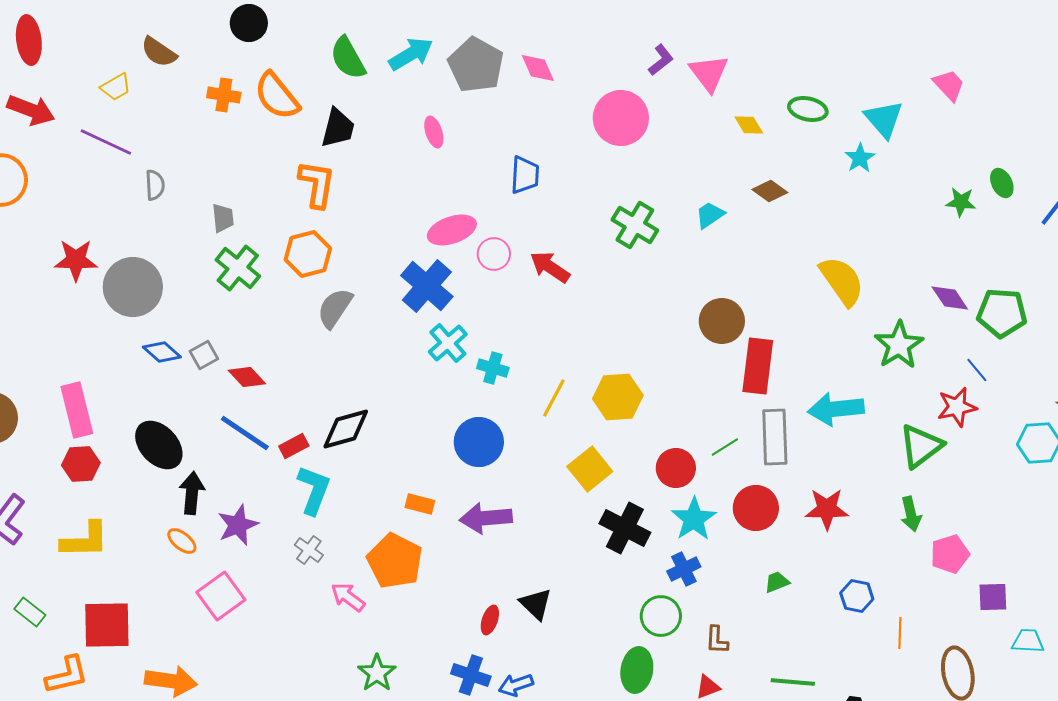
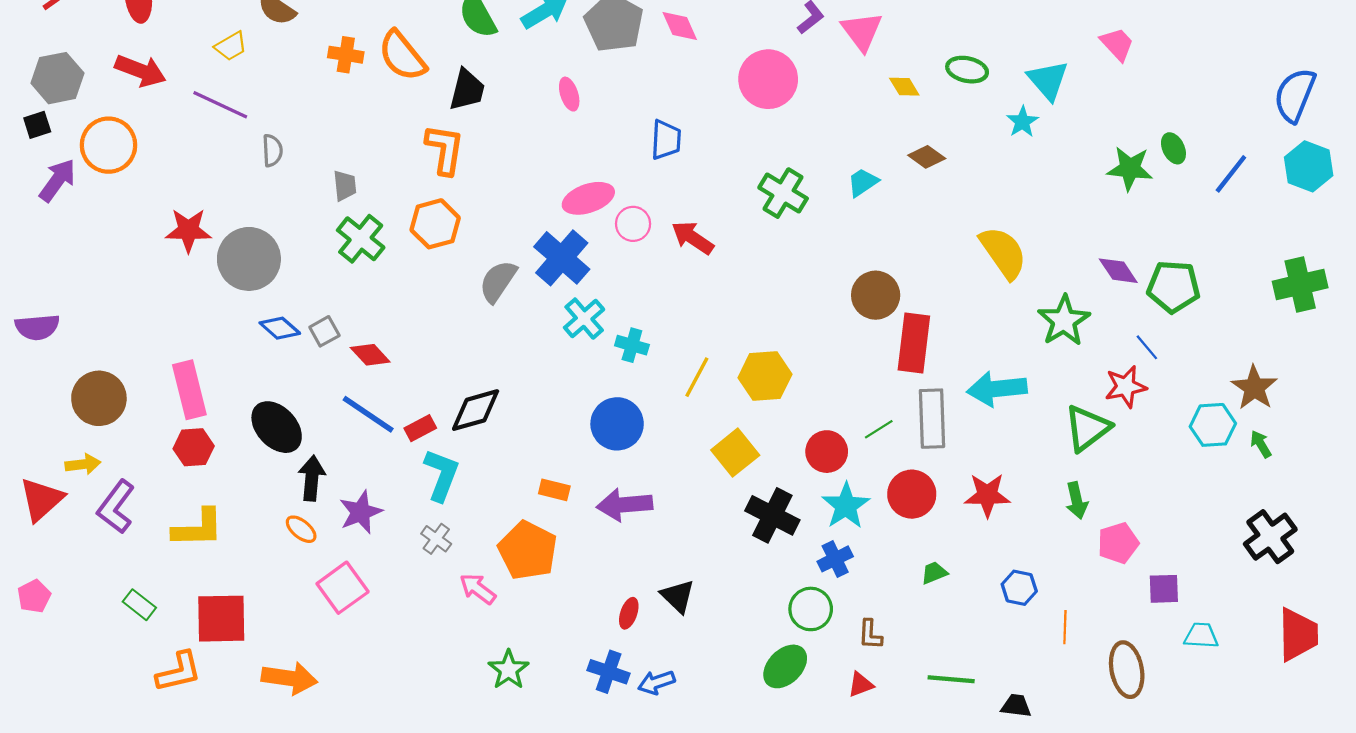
green star: (961, 202) -> (1130, 169), size x1.4
gray semicircle: (335, 308) -> (498, 281), moved
green ellipse: (637, 670) -> (785, 666), turned 36

